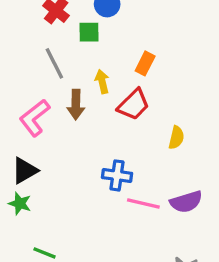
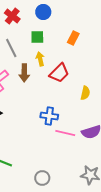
green square: (89, 32) -> (37, 37), moved
orange rectangle: (145, 63) -> (73, 38), moved

